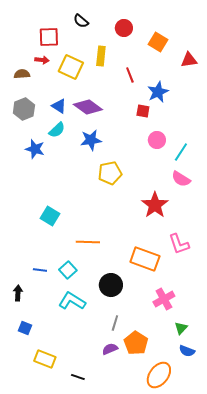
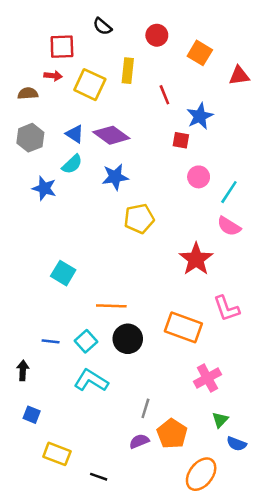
black circle: (111, 285) -> (128, 339), moved
green triangle: (181, 328) -> (220, 420), moved

